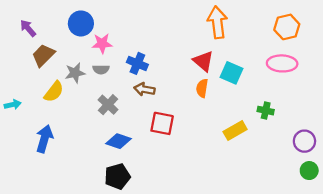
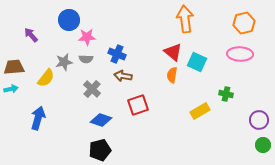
purple arrow: (28, 28) -> (31, 35), moved
brown trapezoid: (43, 55) -> (14, 67), moved, turned 40
red square: (162, 123) -> (138, 105), turned -30

